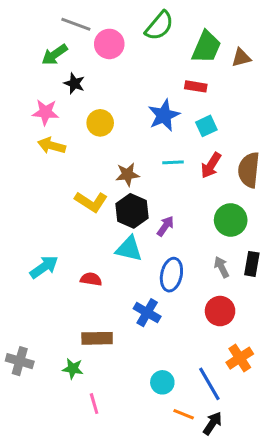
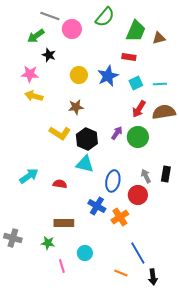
yellow circle: (100, 123) -> (79, 75), moved
cyan line: (173, 162) -> (160, 84), moved
brown semicircle: (249, 170) -> (164, 112), turned 75
brown star: (127, 174) -> (76, 107), moved
green circle: (231, 220) -> (138, 137), moved
purple arrow: (165, 226) -> (117, 133), moved
red circle: (220, 311) -> (138, 195), moved
orange cross: (240, 358) -> (120, 217), moved
cyan circle: (162, 382) -> (85, 253), moved
black arrow: (212, 423) -> (153, 277), moved, turned 140

